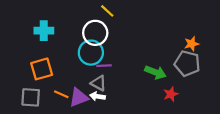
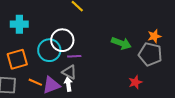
white circle: (95, 33) -> (62, 40), moved
cyan circle: (91, 53) -> (49, 50), moved
green arrow: (155, 72) -> (121, 43), moved
white arrow: (97, 96) -> (68, 84), turned 72

